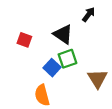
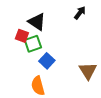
black triangle: (63, 34) -> (37, 22), moved
green square: (68, 59) -> (33, 44), moved

